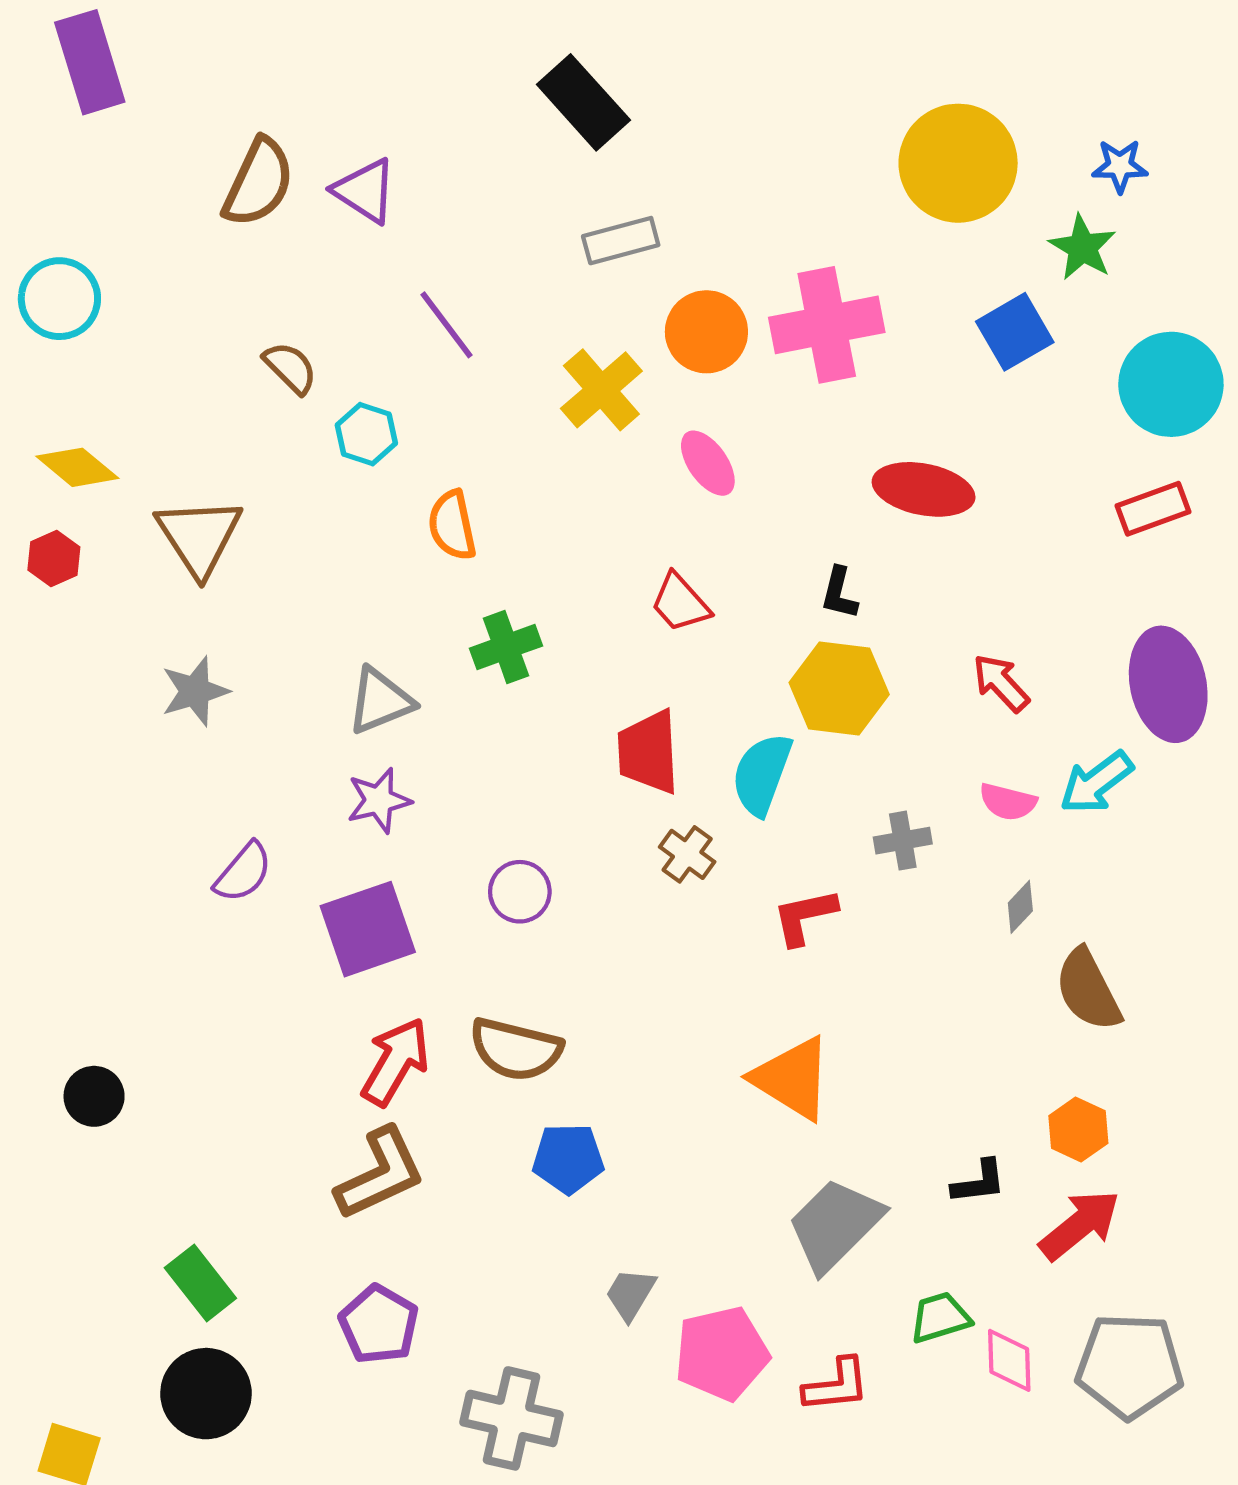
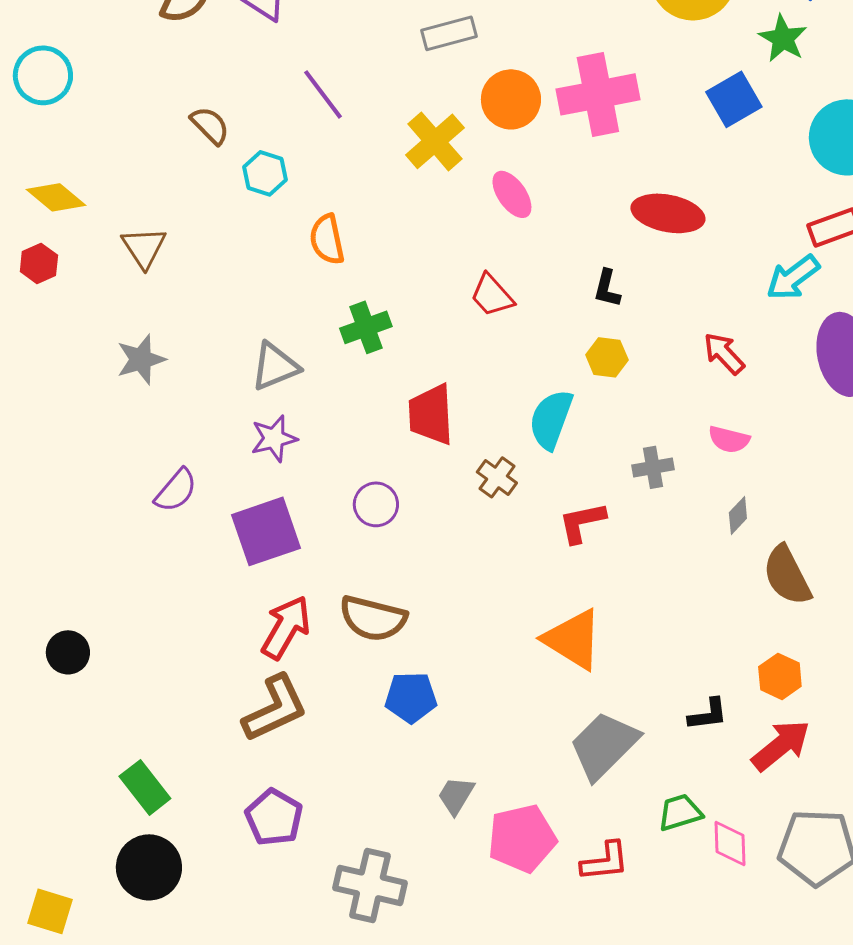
brown triangle: (199, 536) -> (144, 247), size x0.7
yellow hexagon: (839, 688) -> (607, 357), size x0.6
red trapezoid: (648, 752) -> (431, 414), moved
cyan arrow: (1096, 782) -> (793, 277), moved

